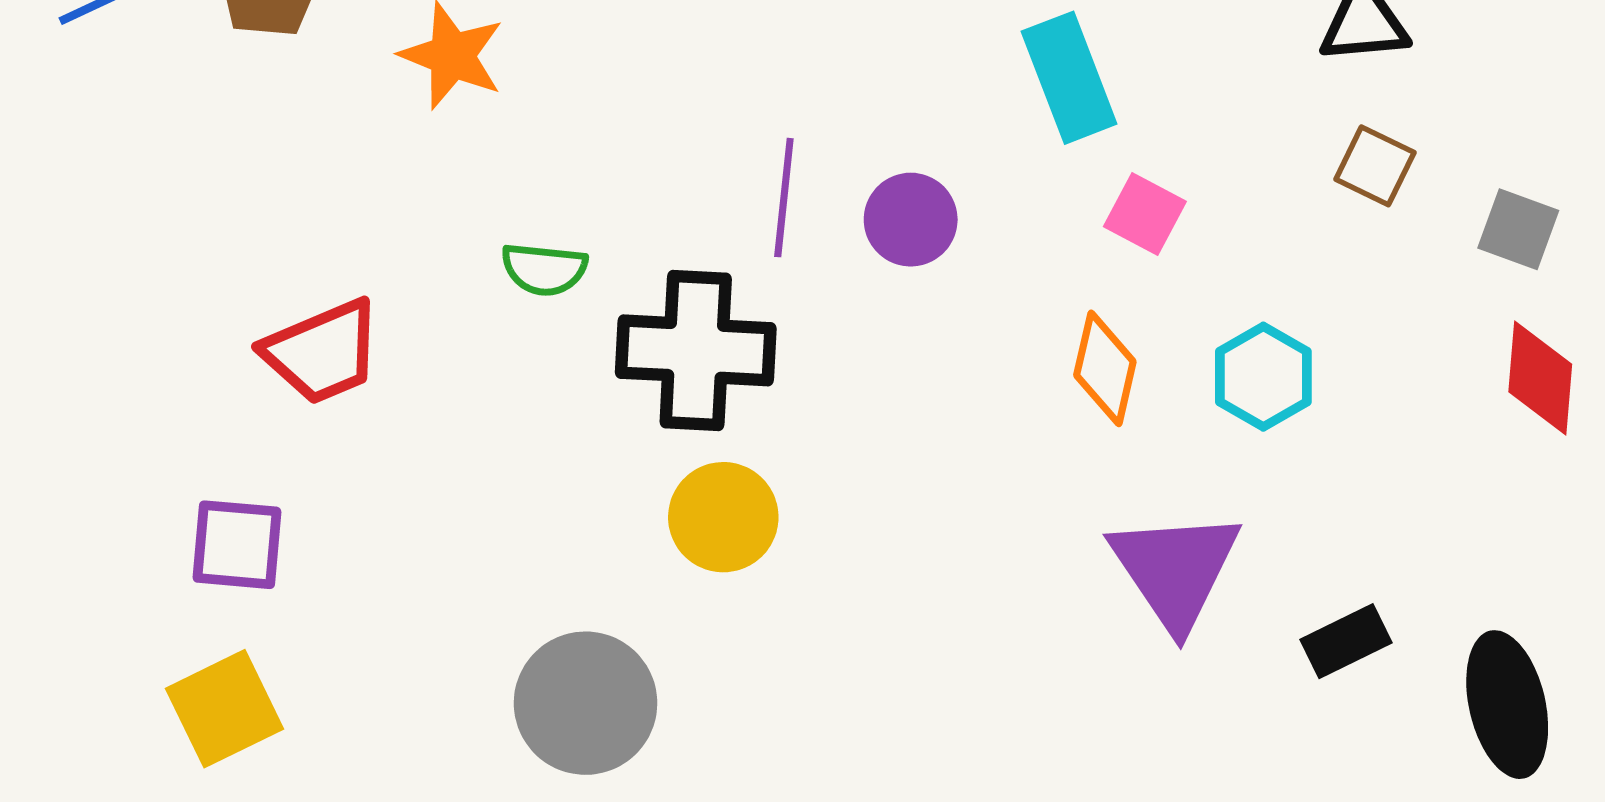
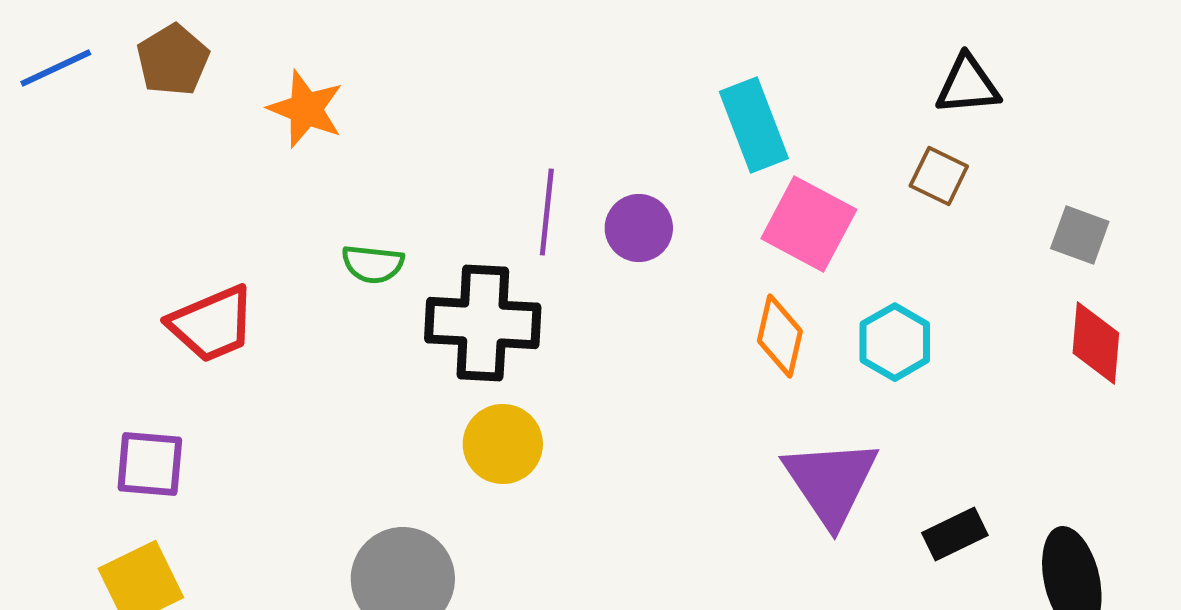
brown square: (1375, 166) -> (939, 176), moved
pink square: (1145, 214) -> (809, 224), size x1.6

